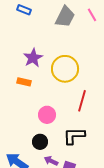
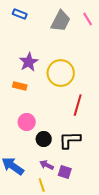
pink circle: (47, 115) -> (27, 122), moved
black circle: (40, 142) -> (44, 139), moved

